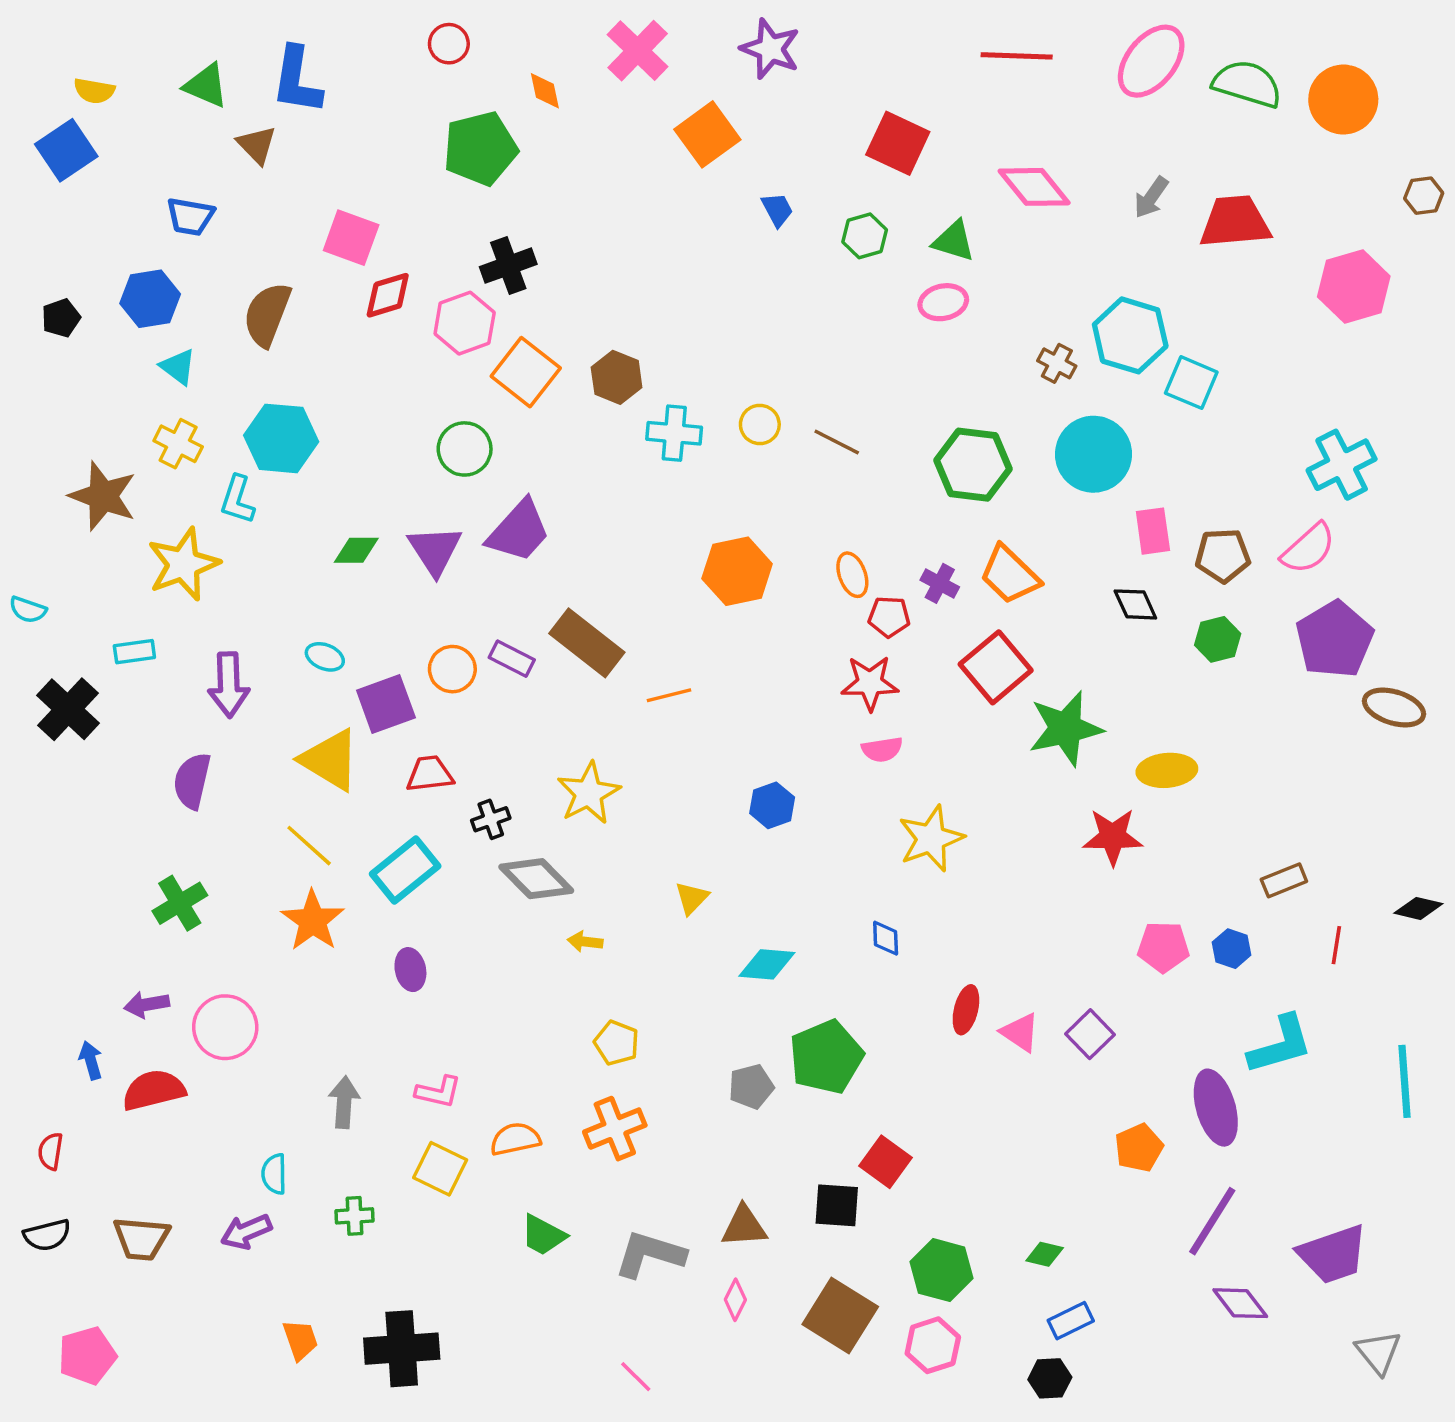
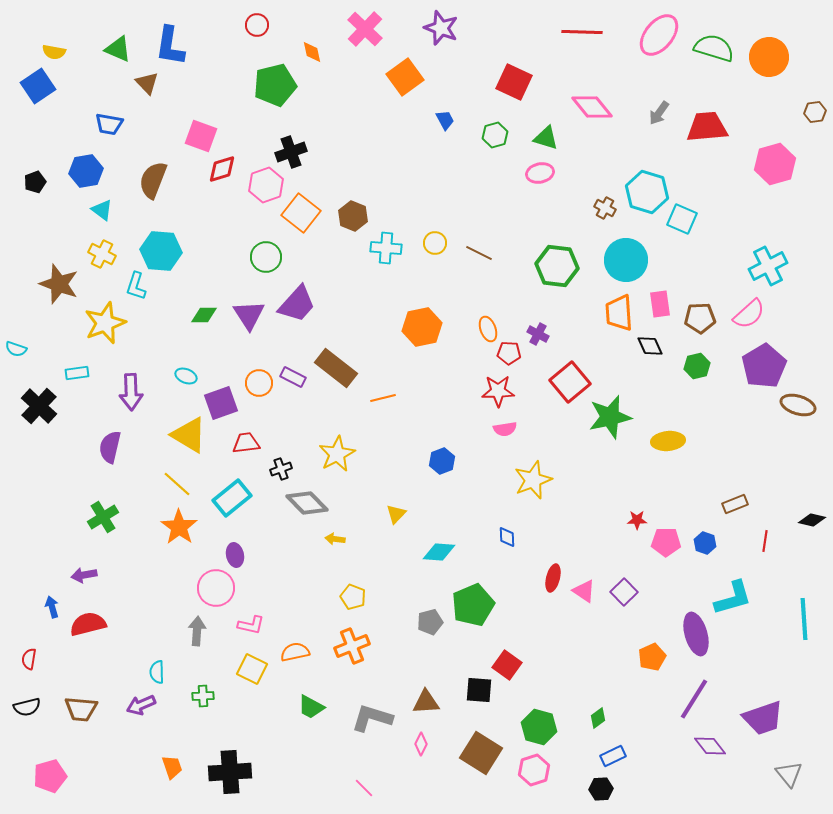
orange trapezoid: (1010, 575) -> (619, 313), moved, turned 42
red star: (1113, 837) -> (637, 520), moved, size x0.6
pink circle: (225, 1027) -> (216, 588), moved
green diamond: (1045, 1254) -> (598, 718), turned -50

